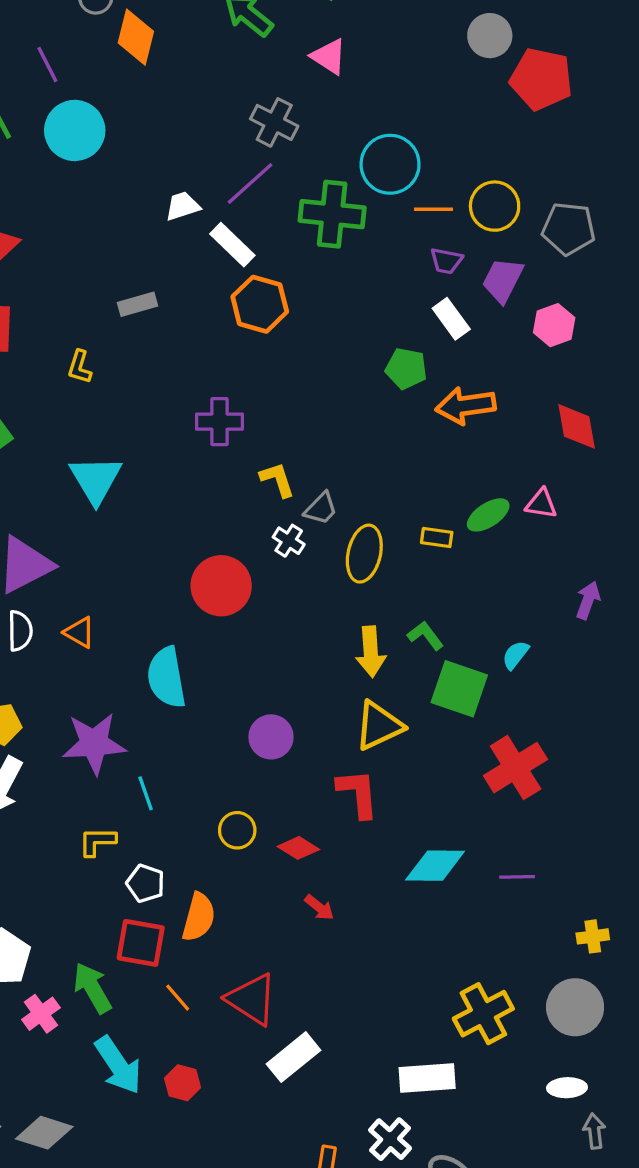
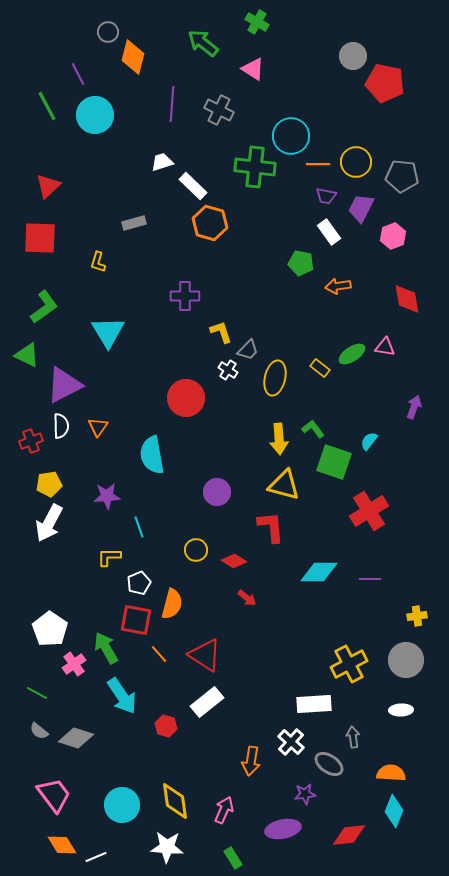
purple line: (250, 184) -> (172, 104), moved, turned -44
orange arrow: (466, 406) -> (338, 286), size x0.7
yellow rectangle: (437, 537) -> (320, 368), turned 30
orange triangle: (80, 632) -> (98, 427), turned 35
yellow triangle: (379, 726) -> (284, 485), turned 40
purple star: (94, 743) -> (107, 496), size x0.7
white pentagon: (146, 883) -> (139, 583), turned 30
white rectangle: (294, 1057) -> (207, 702), moved
red hexagon: (183, 1083) -> (166, 726), moved
gray arrow: (594, 1131) -> (353, 737), moved

